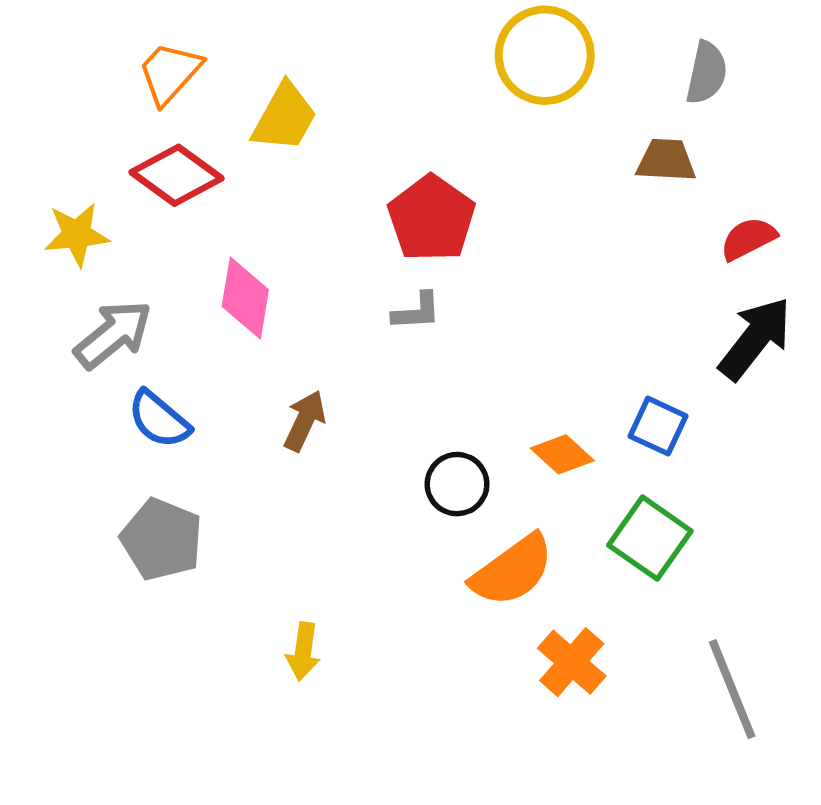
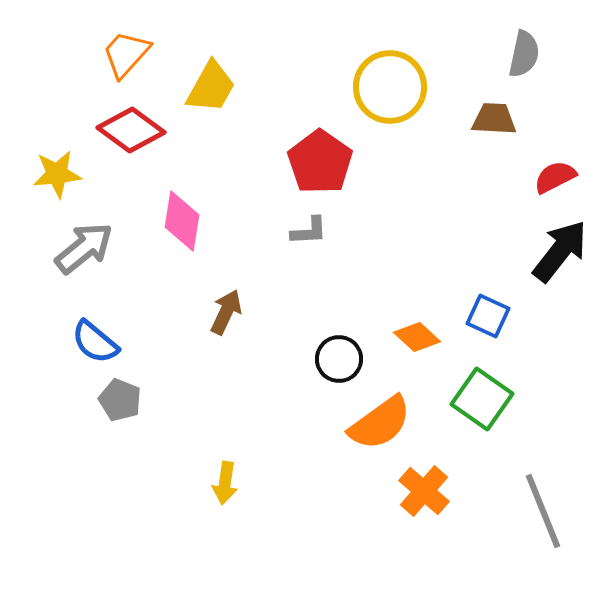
yellow circle: (545, 55) -> (390, 87), moved
blue semicircle: (159, 419) -> (95, 342), moved
gray pentagon: (162, 539) -> (120, 400), size x0.7

